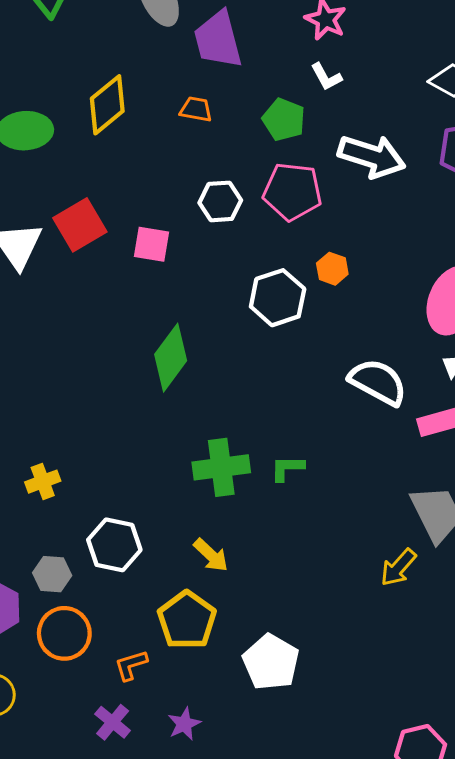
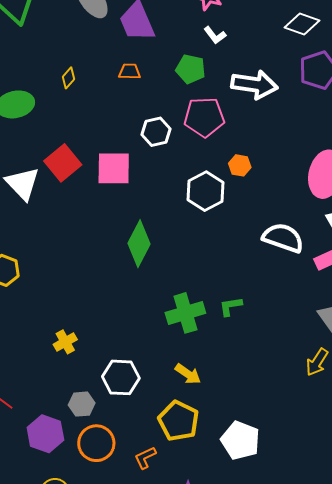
yellow diamond: (107, 105) -> (69, 78), size x0.5
pink square: (151, 244) -> (114, 168), size x1.4

